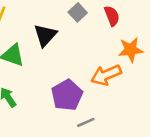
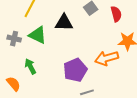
black triangle: (45, 35) -> (64, 23), turned 42

